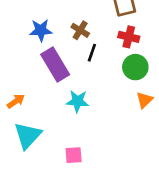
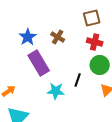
blue star: (41, 30) -> (28, 37), turned -30
black line: (92, 53) -> (78, 80), moved

